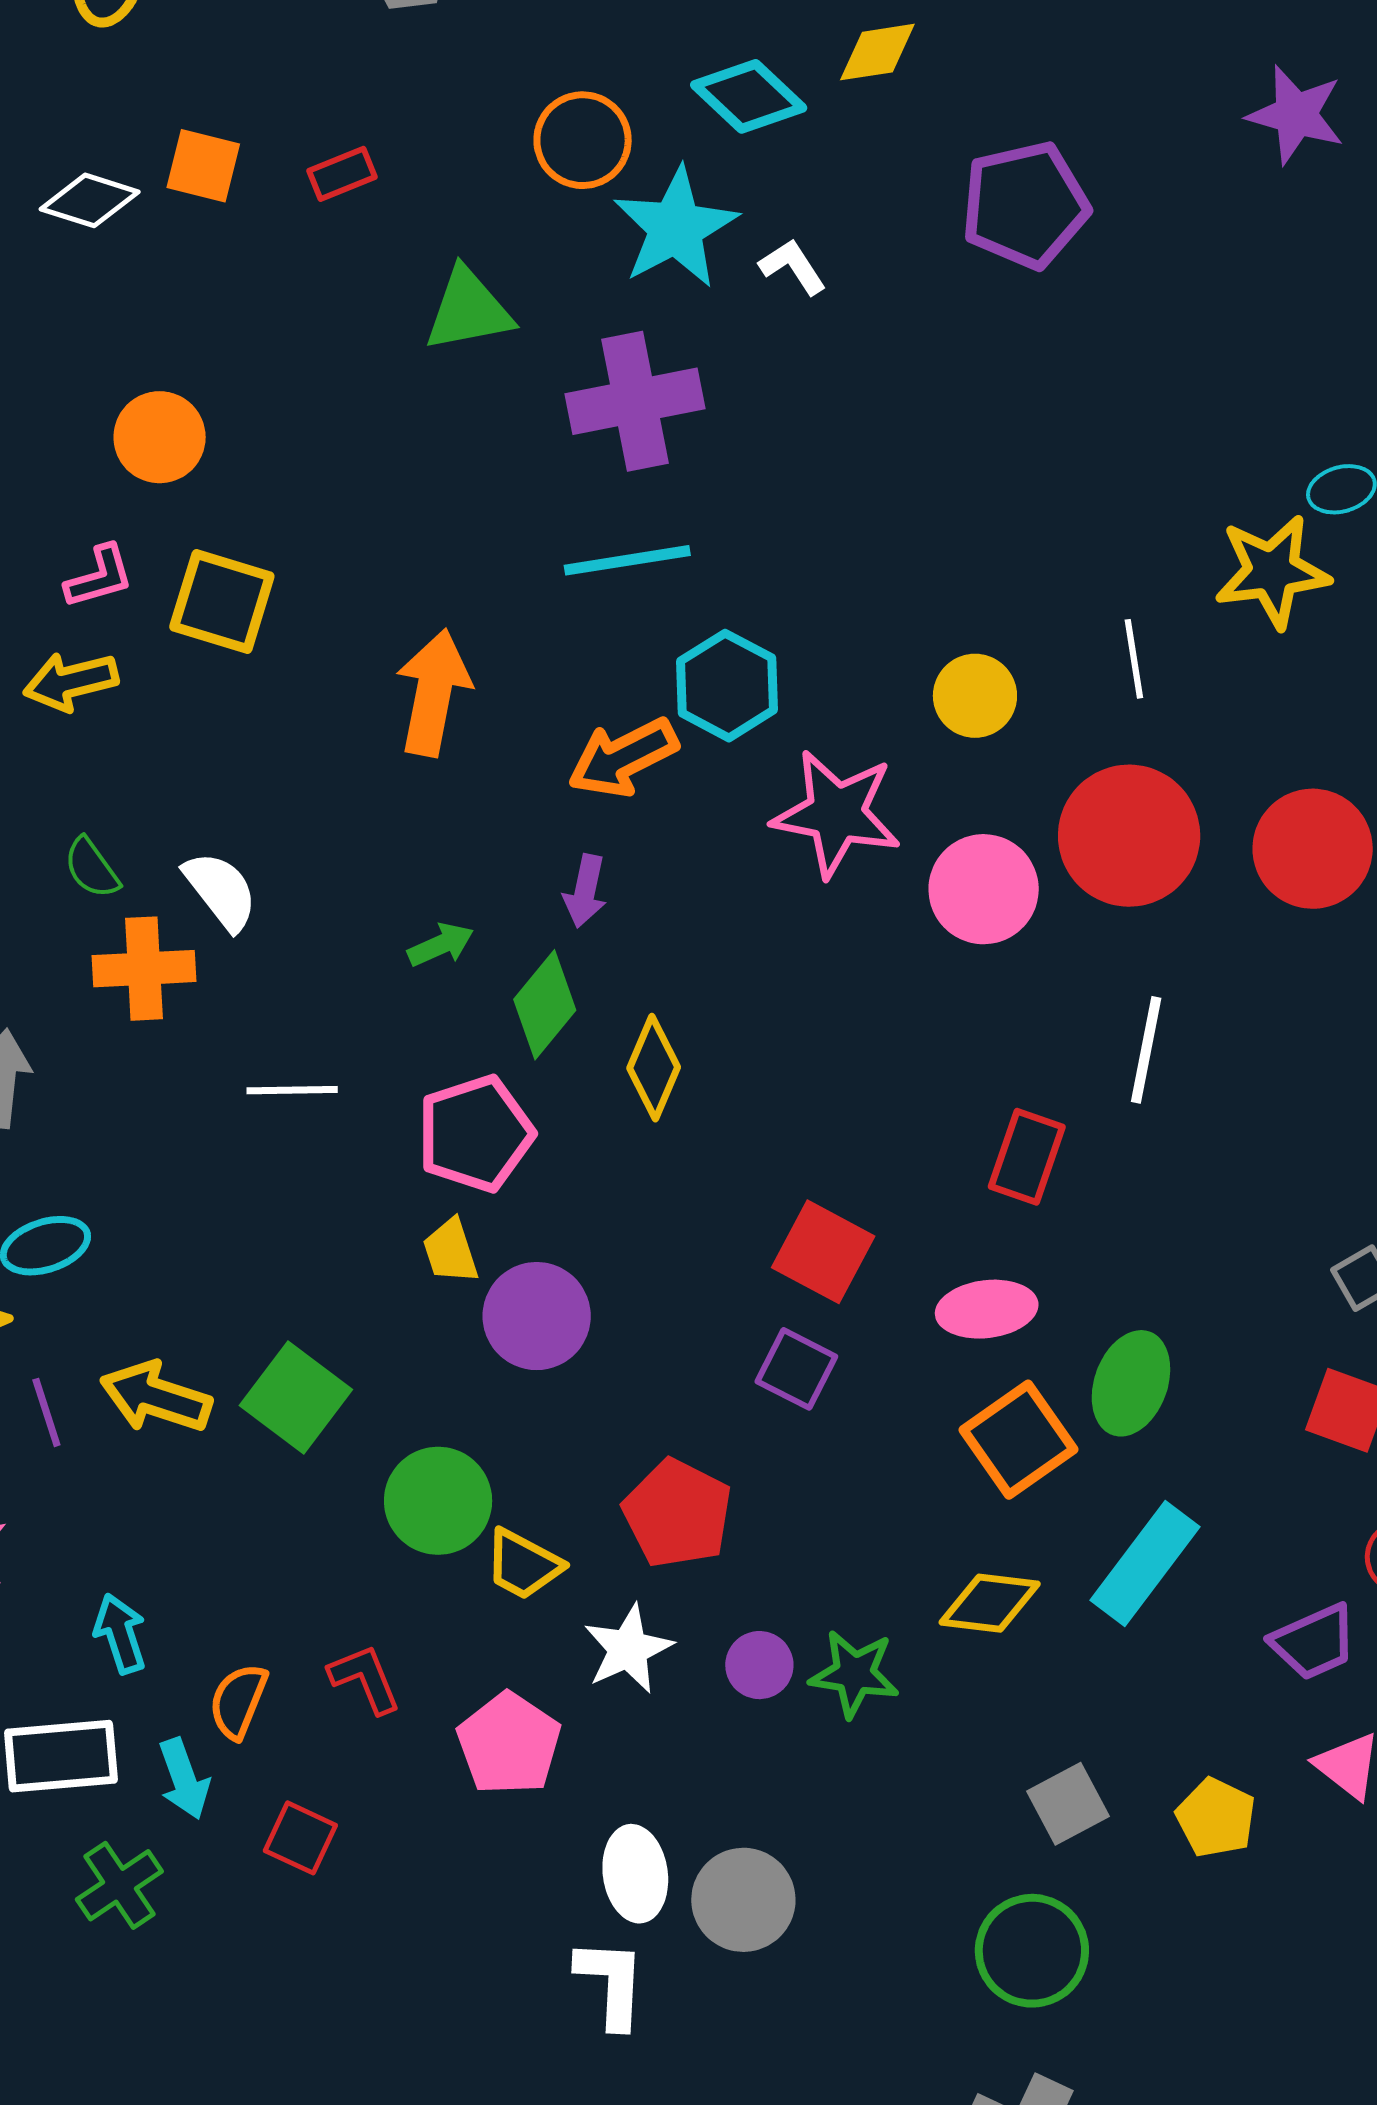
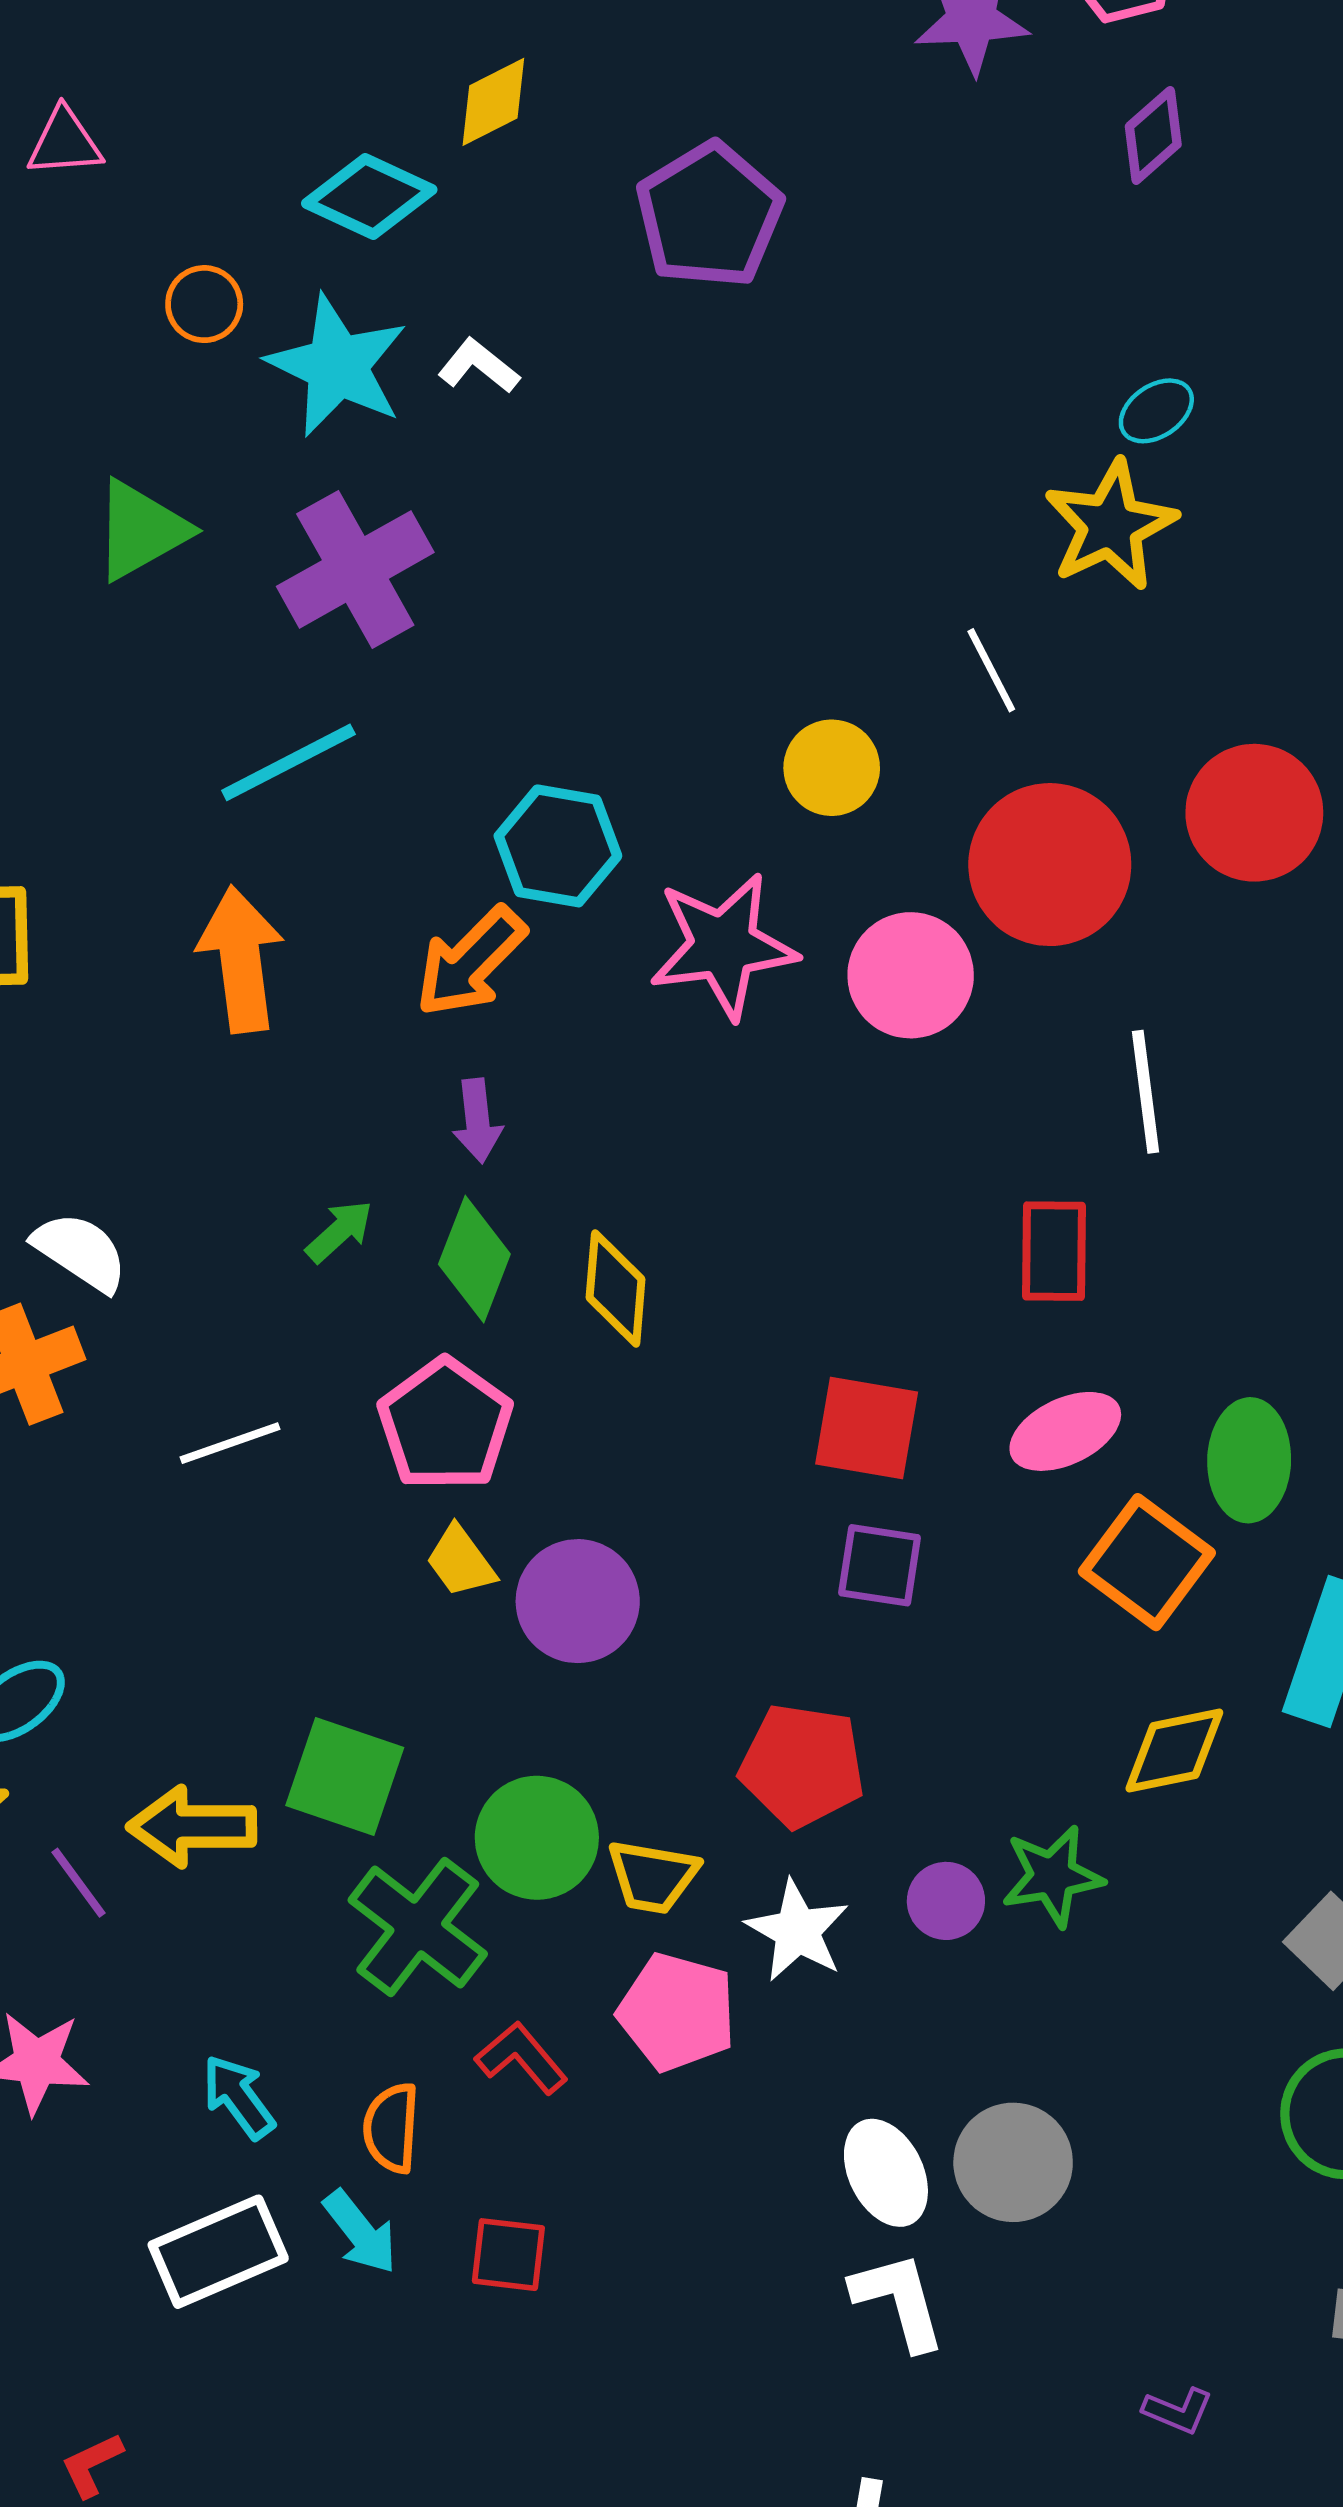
orange circle: (583, 140) -> (204, 304), size x0.7
cyan line: (627, 560) -> (288, 762), moved
pink pentagon: (509, 1744) -> (677, 2012), moved
green cross: (119, 1885) -> (418, 1927), moved, size x1.4

